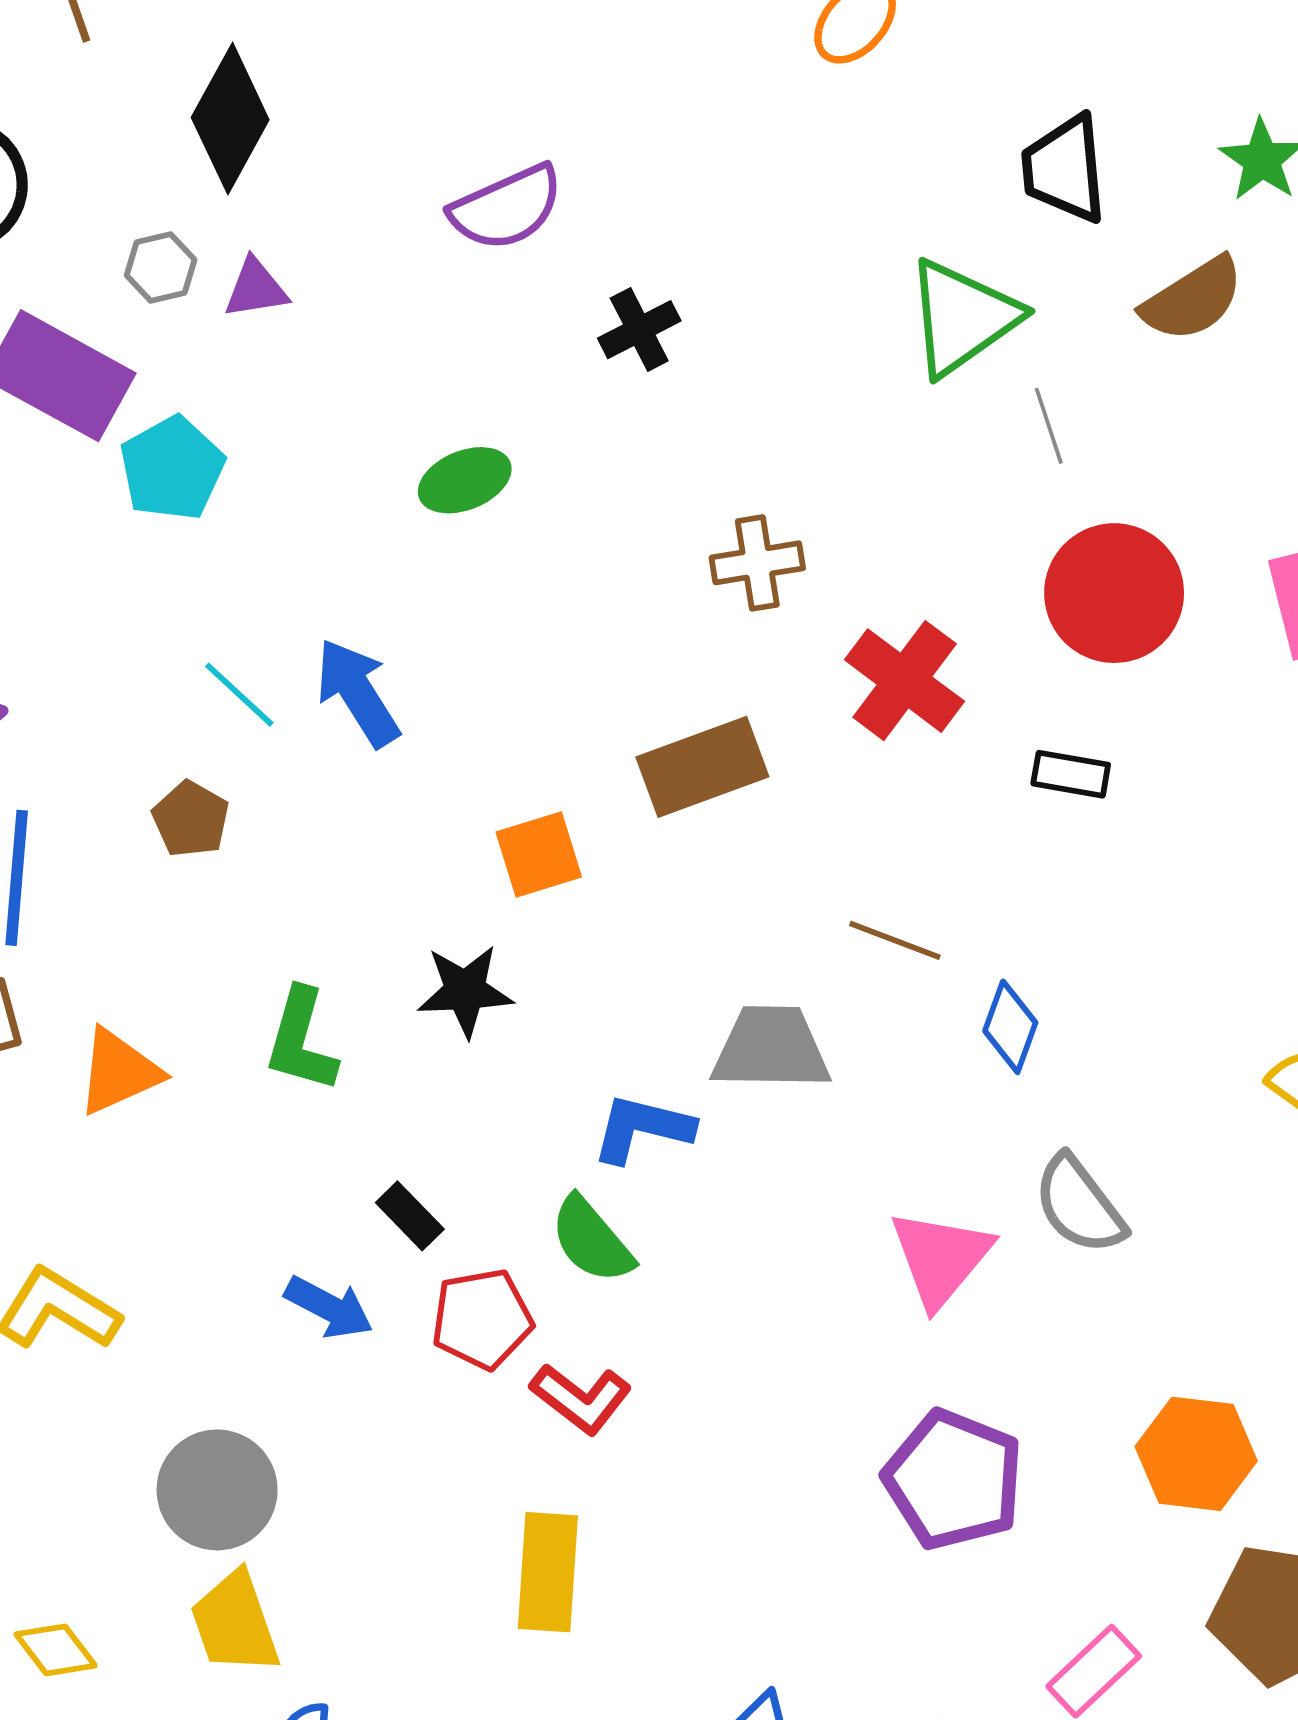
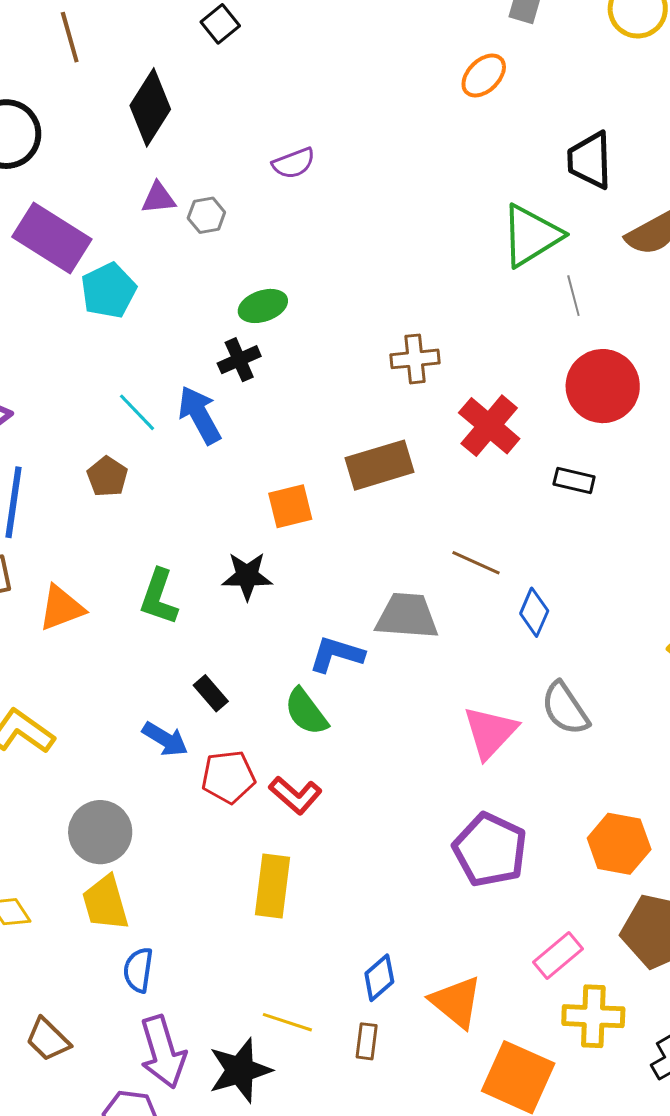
purple semicircle: (507, 208) -> (294, 163), size x0.7
gray hexagon: (161, 268) -> (206, 215), moved
black cross: (639, 330) -> (239, 360), moved
red pentagon: (482, 1319) -> (228, 777), moved

